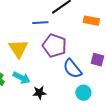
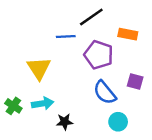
purple pentagon: (54, 46) -> (99, 55), moved
cyan arrow: (21, 78) -> (43, 103), turned -36

